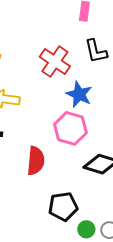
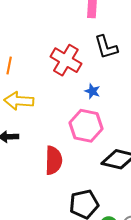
blue star: (79, 94) -> (92, 91), size x0.6

